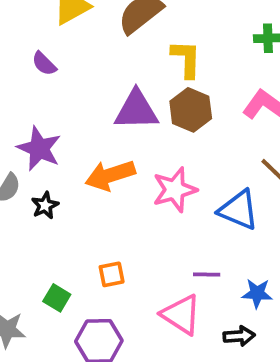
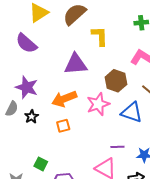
purple semicircle: (44, 64) -> (26, 43), size x1.6
brown hexagon: (191, 110) -> (116, 81), moved
orange square: (112, 274) -> (63, 126), moved

